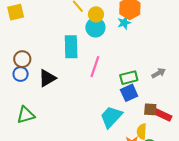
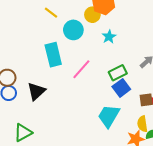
yellow circle: (96, 14) -> (92, 15), moved
cyan star: (124, 23) -> (109, 37), moved
pink line: (95, 67) -> (81, 69), turned 35

